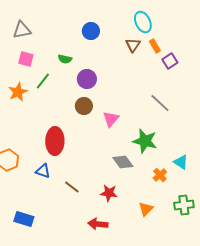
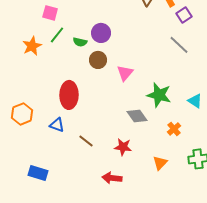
pink square: (26, 59) -> (50, 13), moved
green semicircle: (65, 59) -> (80, 42), moved
gray line: (160, 103) -> (179, 45), moved
cyan triangle: (181, 162) -> (195, 101), moved

